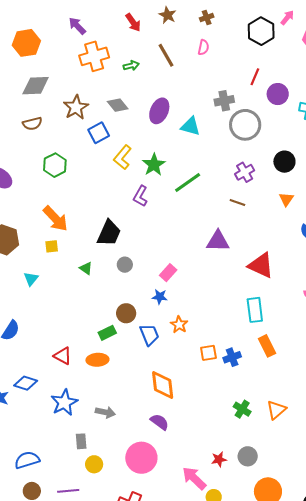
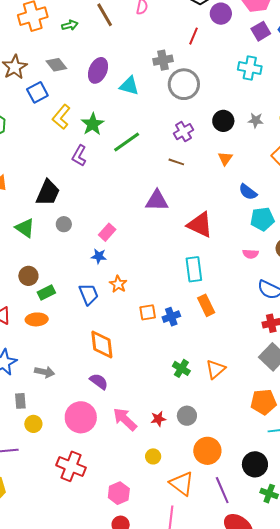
purple circle: (278, 94) -> (221, 14), moved
green triangle: (86, 268) -> (25, 228), size x1.5
brown circle: (126, 313) -> (28, 276), moved
pink arrow: (194, 478) -> (125, 419), moved

